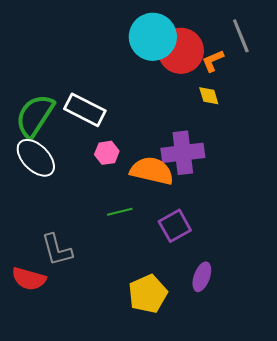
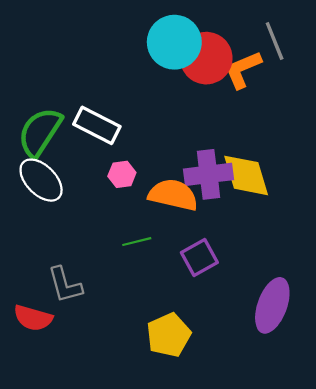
orange L-shape: (213, 61) -> (243, 70), size x1.5
yellow diamond: (209, 96) -> (246, 175), moved, size x2.0
purple ellipse: (202, 277) -> (272, 305), moved, size x1.6

